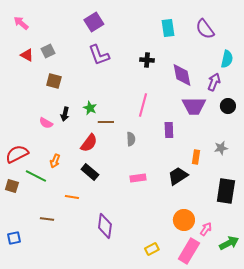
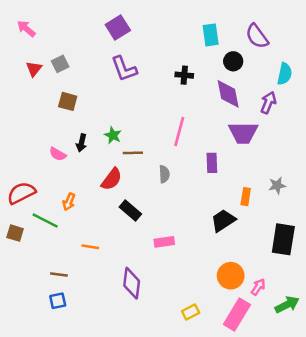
red triangle: (27, 55) -> (34, 69), turned 40
black circle: (228, 106) -> (233, 61), moved
black rectangle: (90, 172) -> (130, 210), moved
pink rectangle: (138, 178) -> (164, 242), moved
blue square: (14, 238) -> (58, 301), moved

